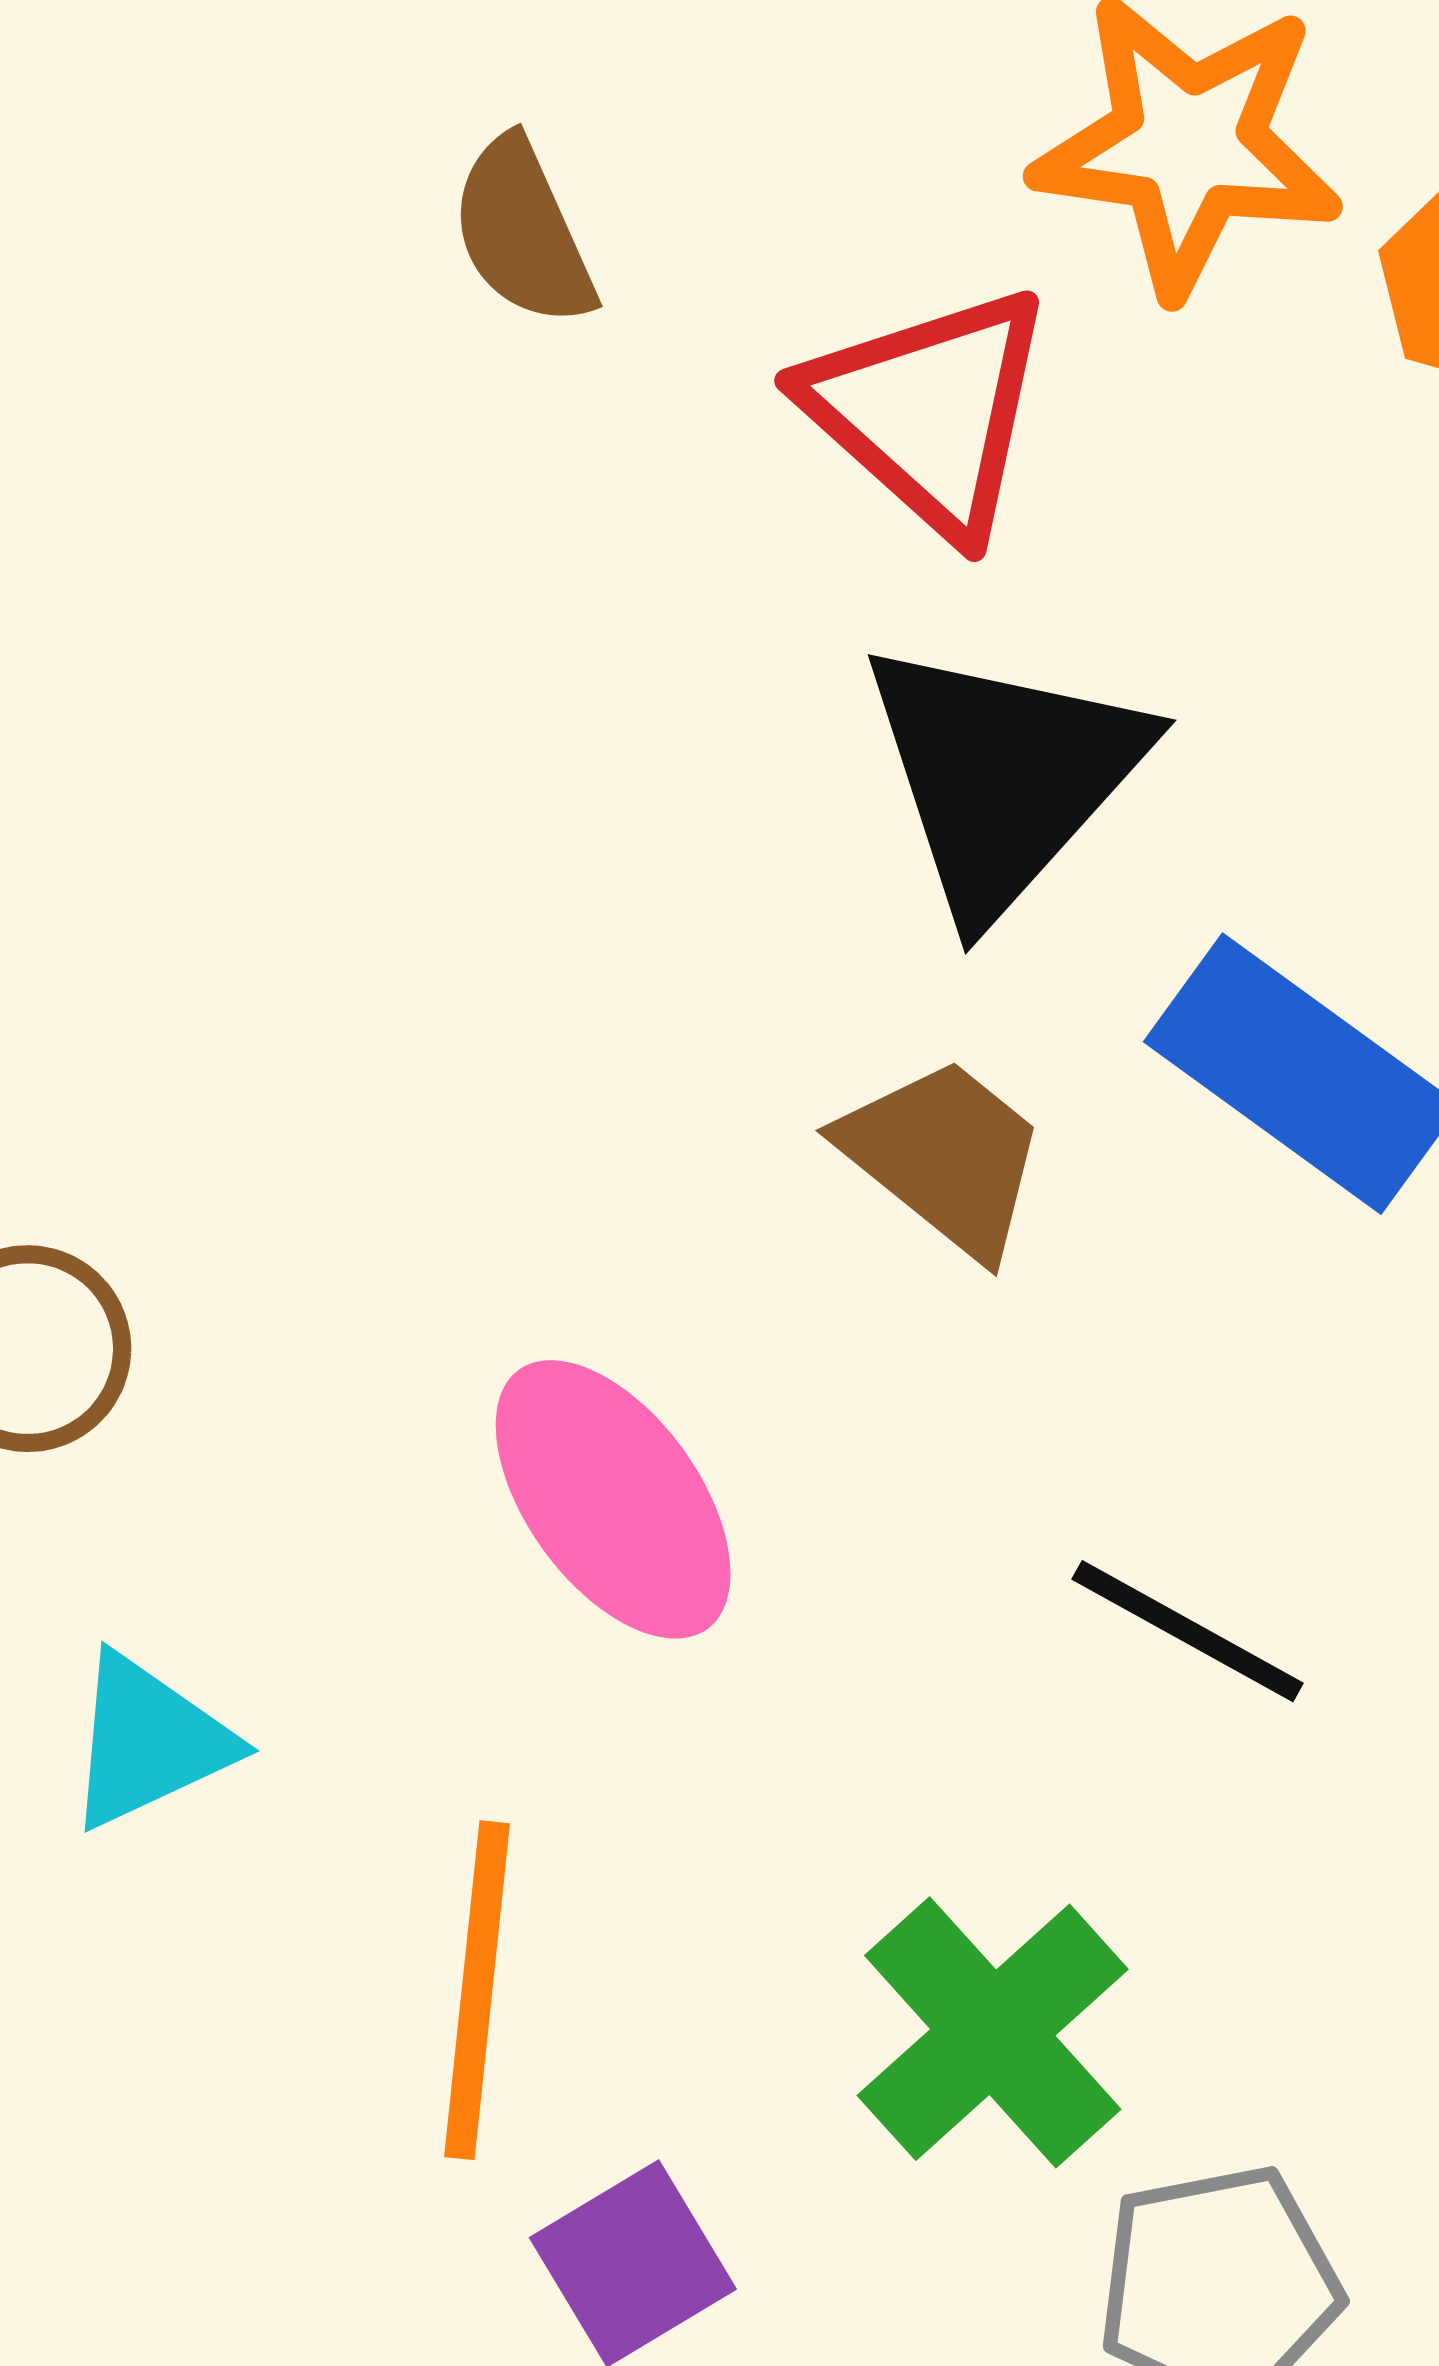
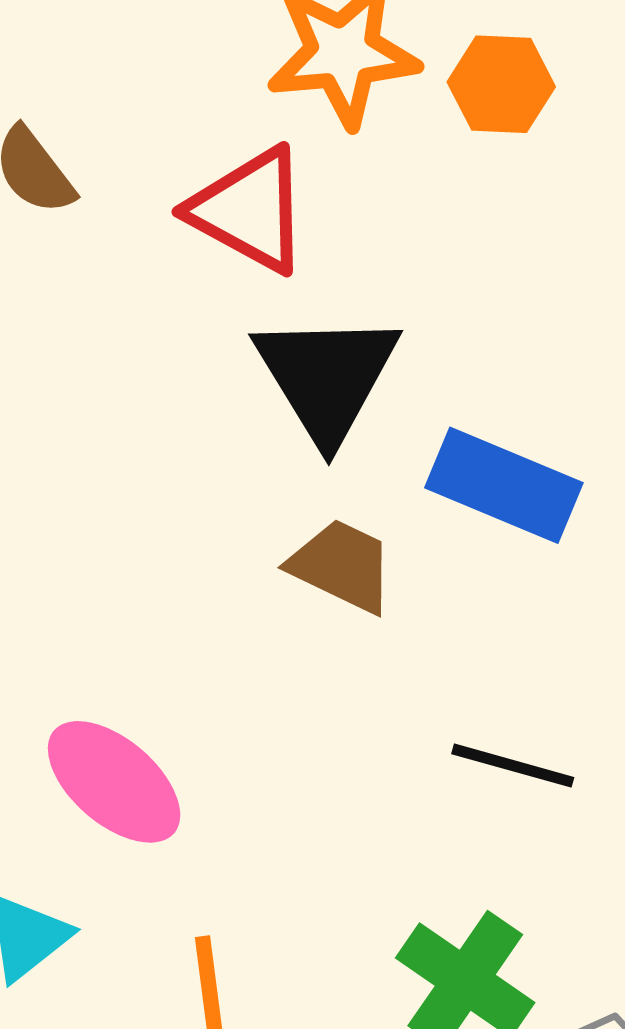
pink ellipse: (613, 1499) -> (114, 782), moved

